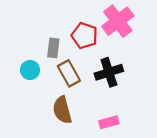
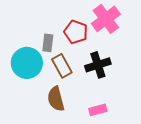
cyan circle: (30, 70) -> (27, 63), size x1.8

